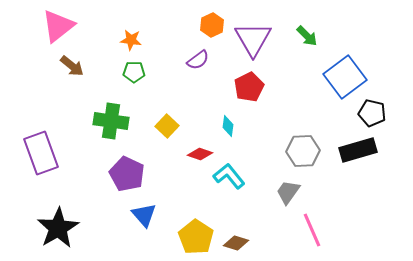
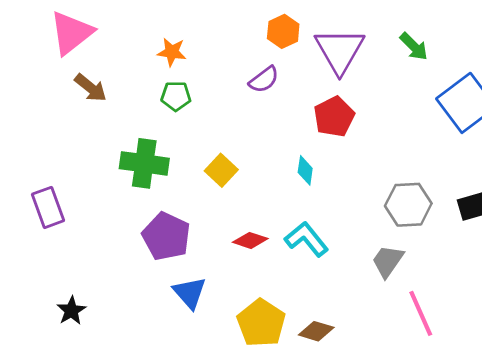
purple rectangle: (41, 153) -> (48, 207), size x0.7
red diamond: (200, 154) -> (250, 240), moved
black star: (58, 228) -> (71, 311), size x0.5

